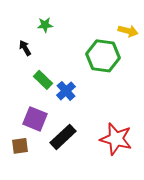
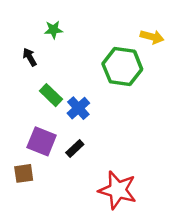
black rectangle: (63, 137) -> (75, 148), moved, size x0.6
red star: (116, 139) -> (118, 190), moved

